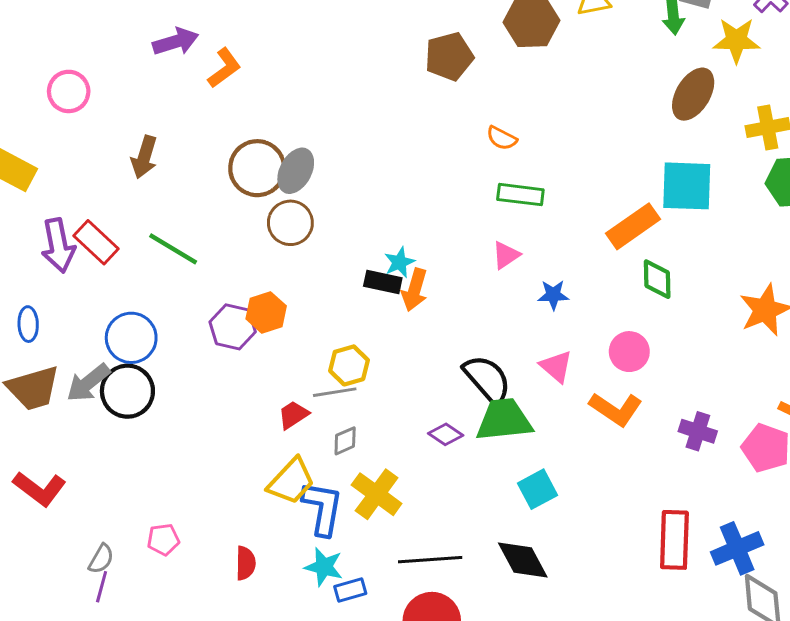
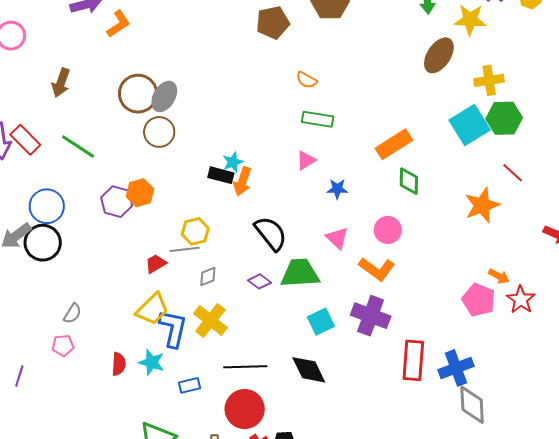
cyan square: (687, 186) -> (470, 125), moved, turned -36
black semicircle: (487, 379) -> (271, 233), moved
purple cross: (698, 431) -> (371, 316), moved, size x1.5
gray diamond: (345, 441) -> (208, 277), moved
gray semicircle: (101, 559) -> (72, 314), moved
cyan star: (324, 567) -> (152, 362), moved

